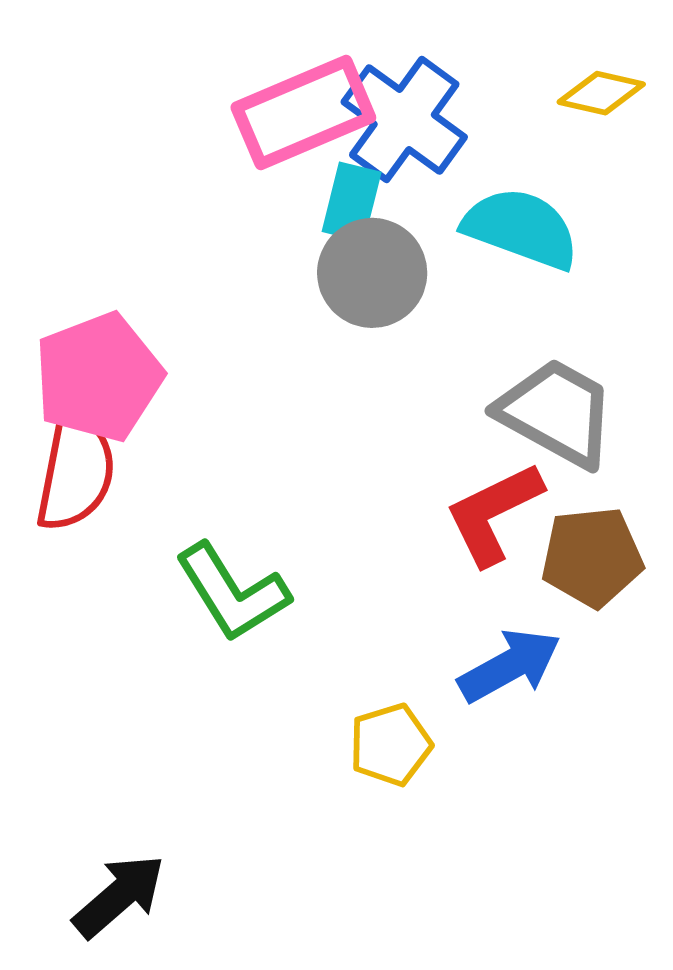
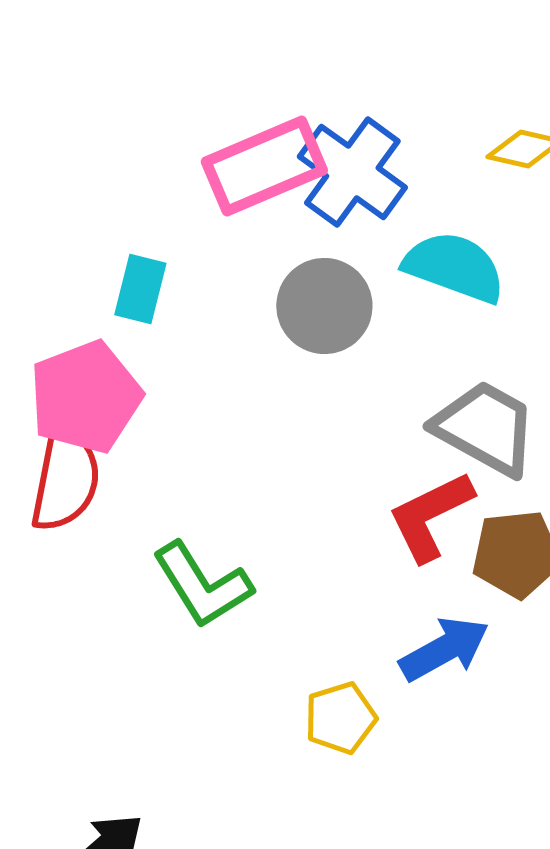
cyan rectangle: (352, 202) -> (140, 289), moved

